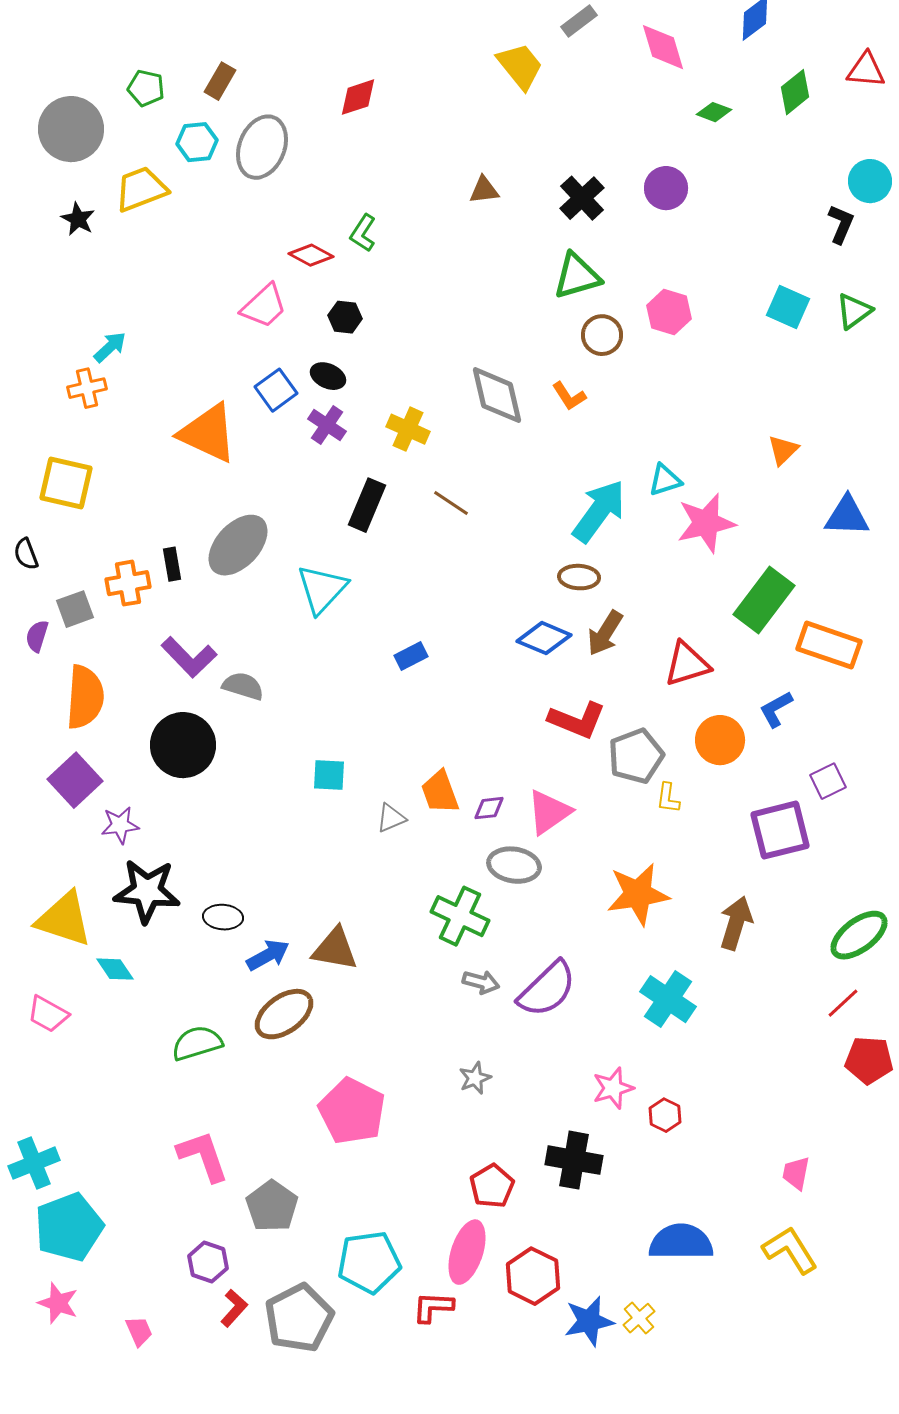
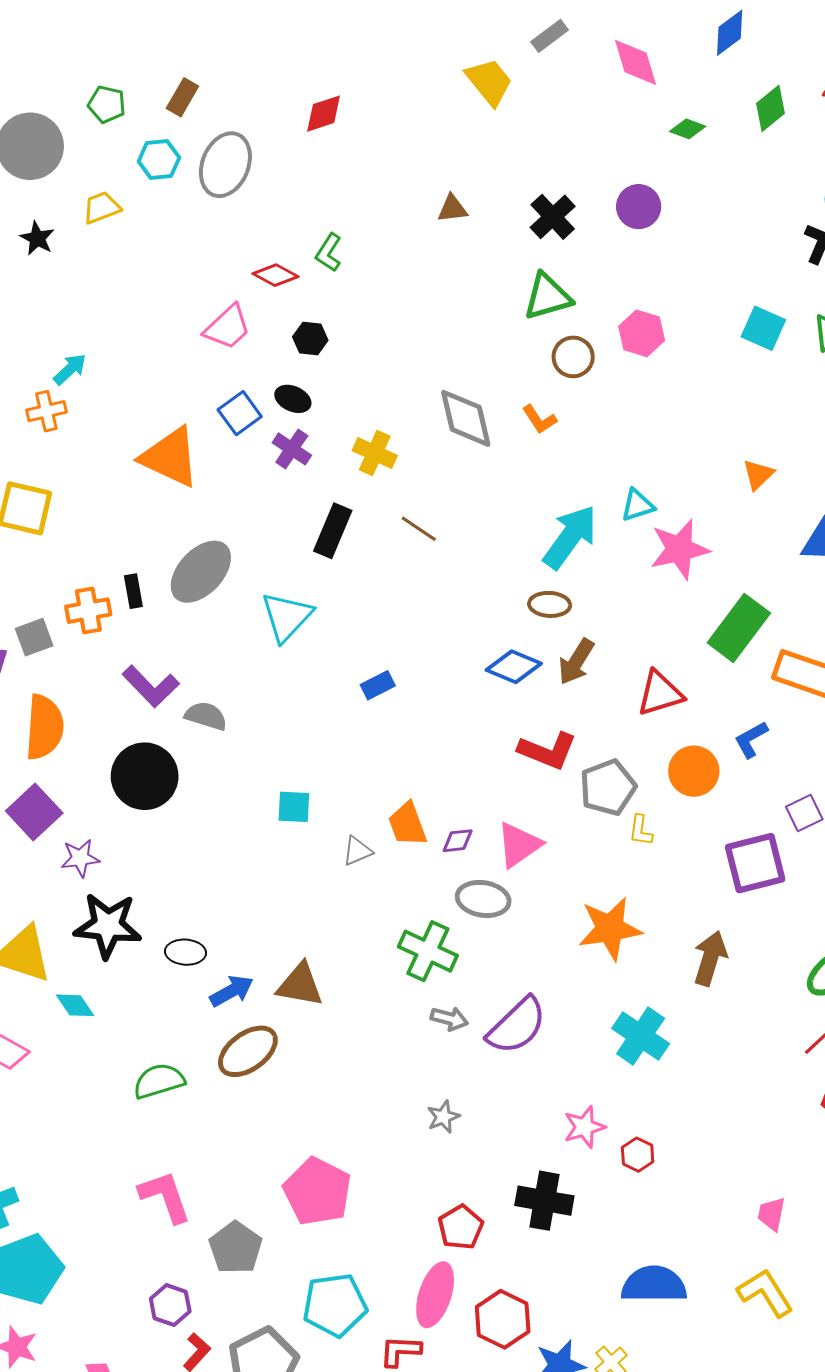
yellow trapezoid: (141, 189) -> (102, 208), size x0.7
pink pentagon: (352, 1111) -> (317, 1191), moved

